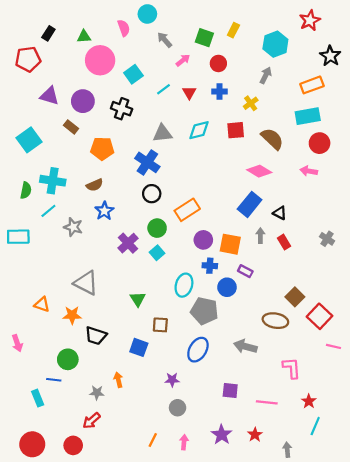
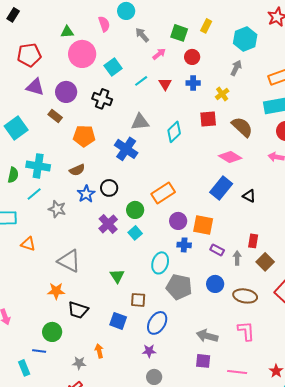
black rectangle: (48, 33) -> (13, 15), moved
red pentagon: (28, 59) -> (29, 55), moved
cyan diamond: (199, 130) -> (174, 132), moved, turned -30
black circle: (152, 194) -> (109, 188), moved
gray arrow: (260, 236) -> (237, 258), moved
red rectangle: (284, 242) -> (253, 241), moved, turned 40
blue circle: (227, 287) -> (215, 284), moved
brown square: (295, 297) -> (265, 262), moved
orange triangle: (42, 304) -> (28, 244), moved
gray arrow: (245, 346) -> (207, 336), moved
blue ellipse: (198, 350) -> (157, 323), moved
pink L-shape: (292, 368) -> (246, 331), moved

